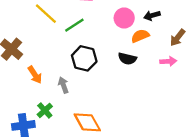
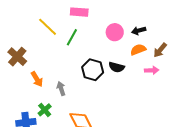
green line: (74, 25) -> (72, 37), turned -30
orange semicircle: (140, 36) -> (138, 50), moved
black hexagon: (84, 58) -> (93, 70), moved

